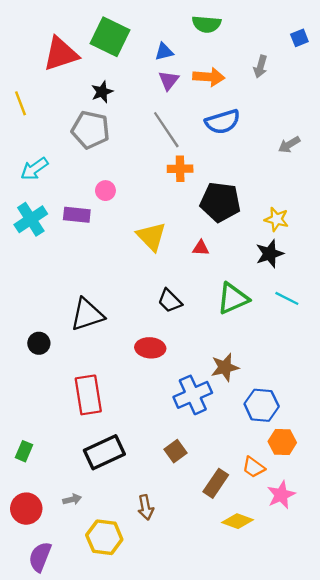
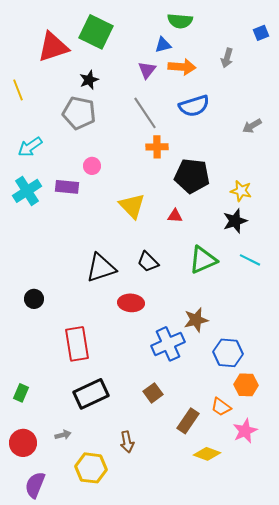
blue triangle: (164, 52) -> (163, 45), moved
black triangle: (87, 315) -> (101, 268), moved

